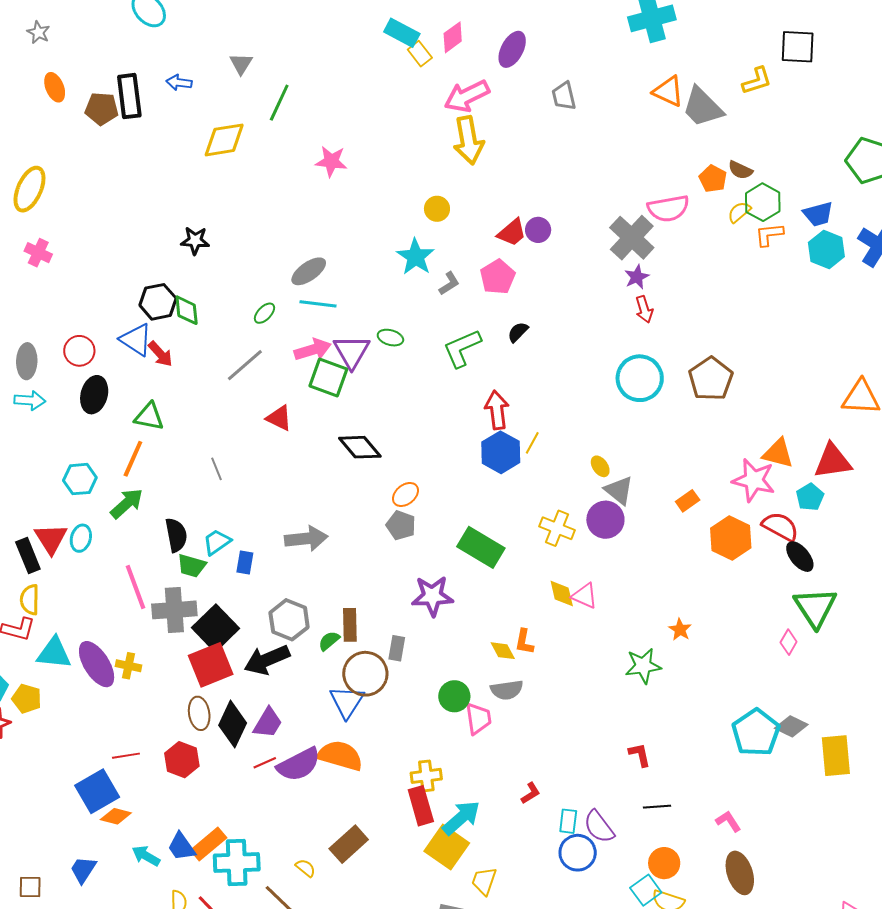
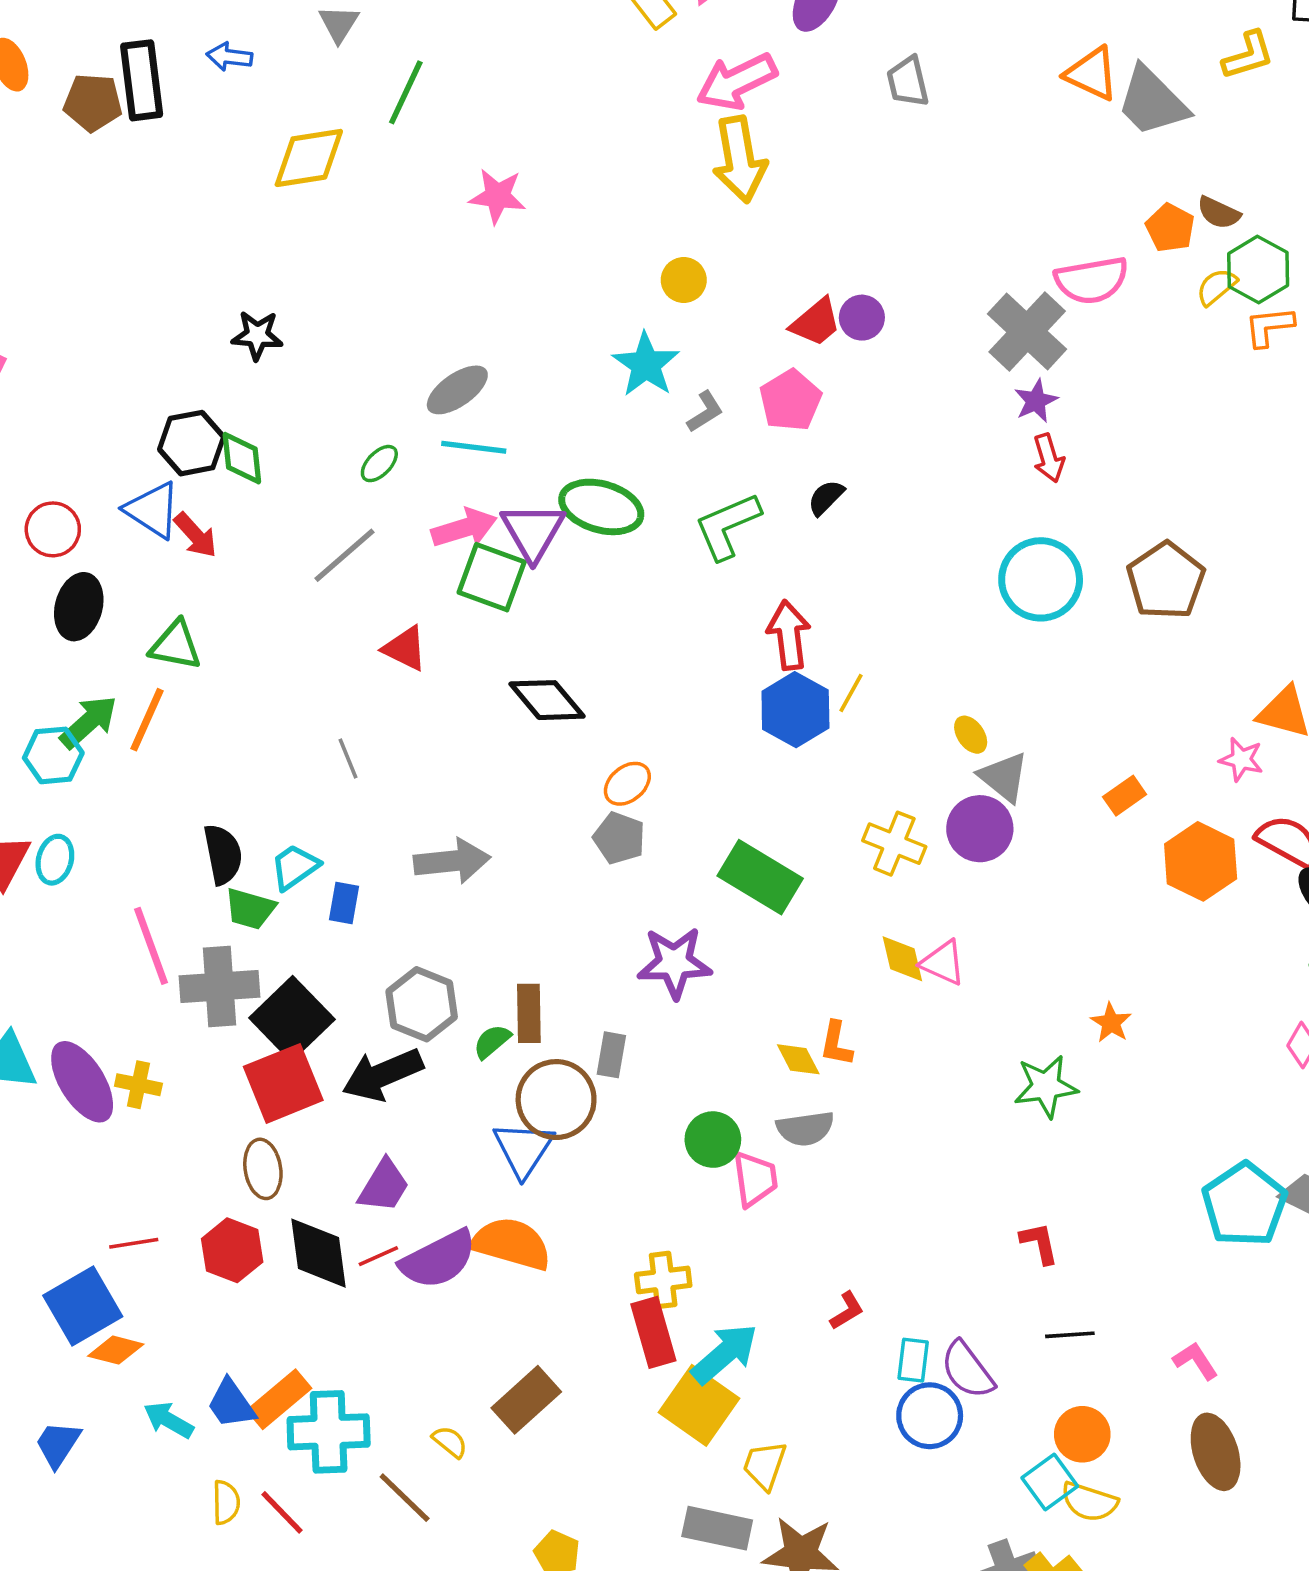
green ellipse: (390, 338) -> (601, 507), size x1.8
gray line: (217, 469) -> (348, 758), moved
pink star: (754, 480) -> (1241, 759), size x0.6
green arrow: (127, 503) -> (89, 722), moved
black diamond: (233, 724) -> (319, 1253), moved, turned -33

